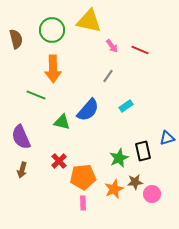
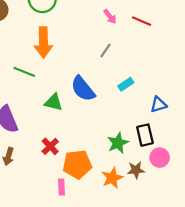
blue semicircle: (88, 110) -> (83, 89), turned 100
blue triangle: (167, 138) -> (158, 105), moved
pink circle: (152, 194) -> (160, 158), moved
pink rectangle: (83, 203) -> (61, 187), moved

